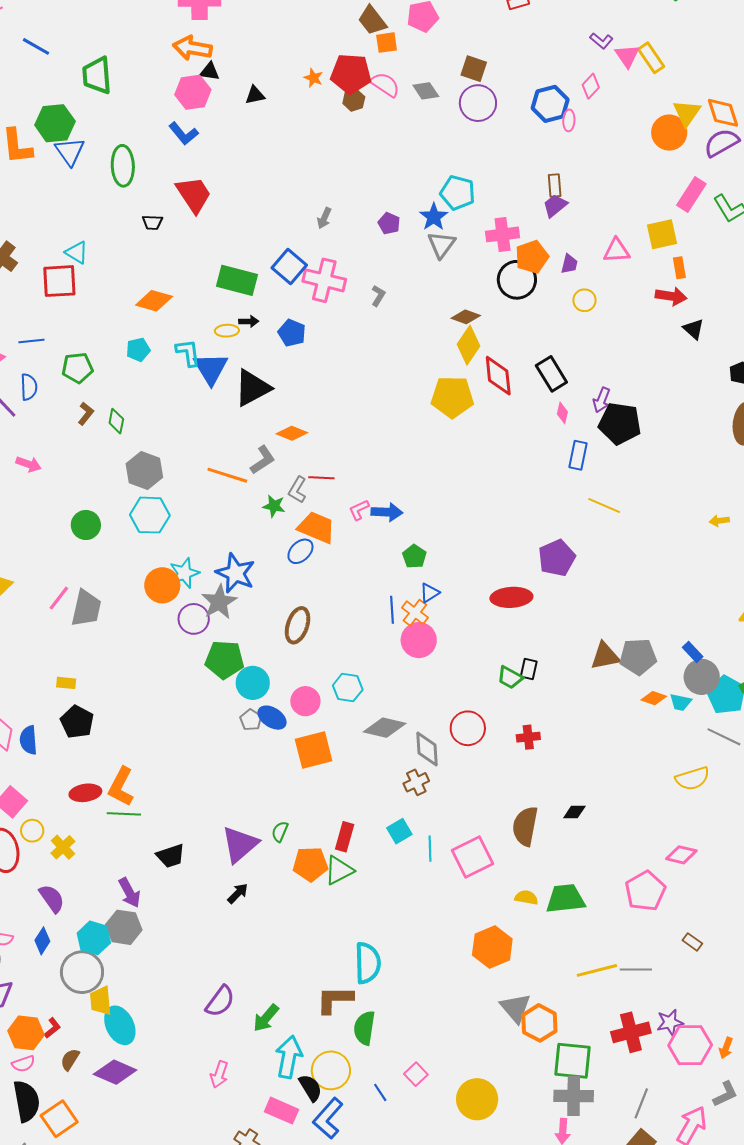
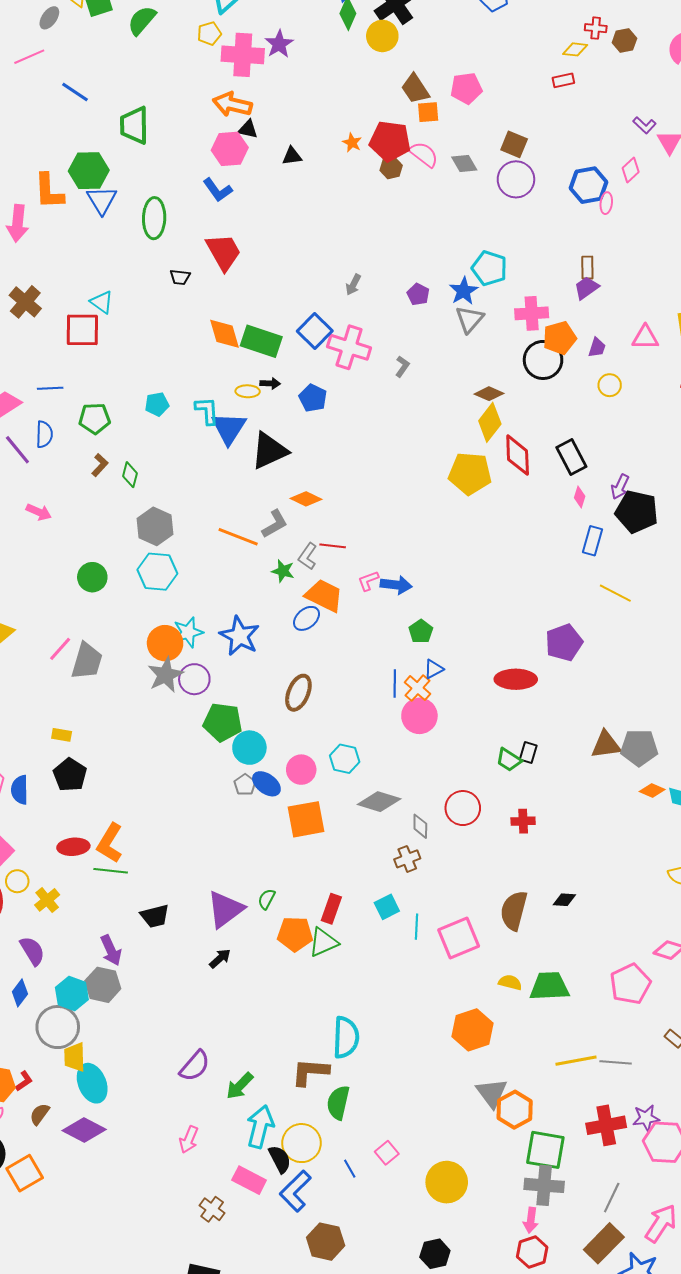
orange diamond: (154, 301) -> (225, 334), moved, turned 54
gray star: (219, 602) -> (165, 675), moved
gray diamond: (427, 749) -> (420, 826), size x0.7

